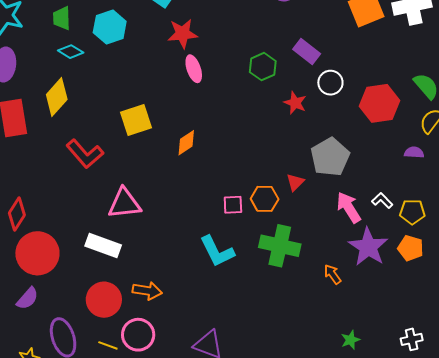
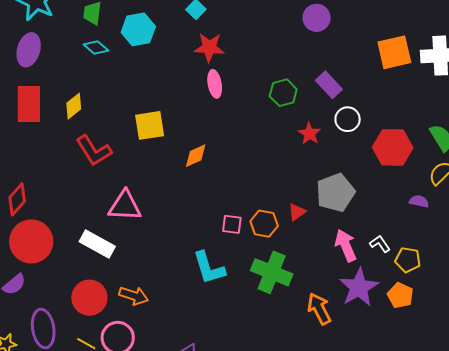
yellow diamond: (57, 97) -> (74, 106), moved, size x0.7
orange arrow: (333, 274) -> (319, 309), size x1.5

